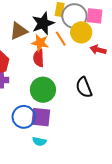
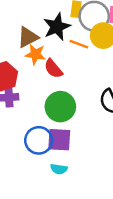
orange line: (61, 39) -> (79, 44), turned -35
orange star: (40, 43) -> (35, 54), moved
red semicircle: (39, 58) -> (53, 69), turned -36

